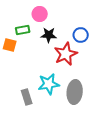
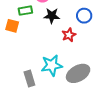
red star: (66, 54) -> (69, 35), size x0.6
gray ellipse: (75, 92) -> (78, 73), turned 55

